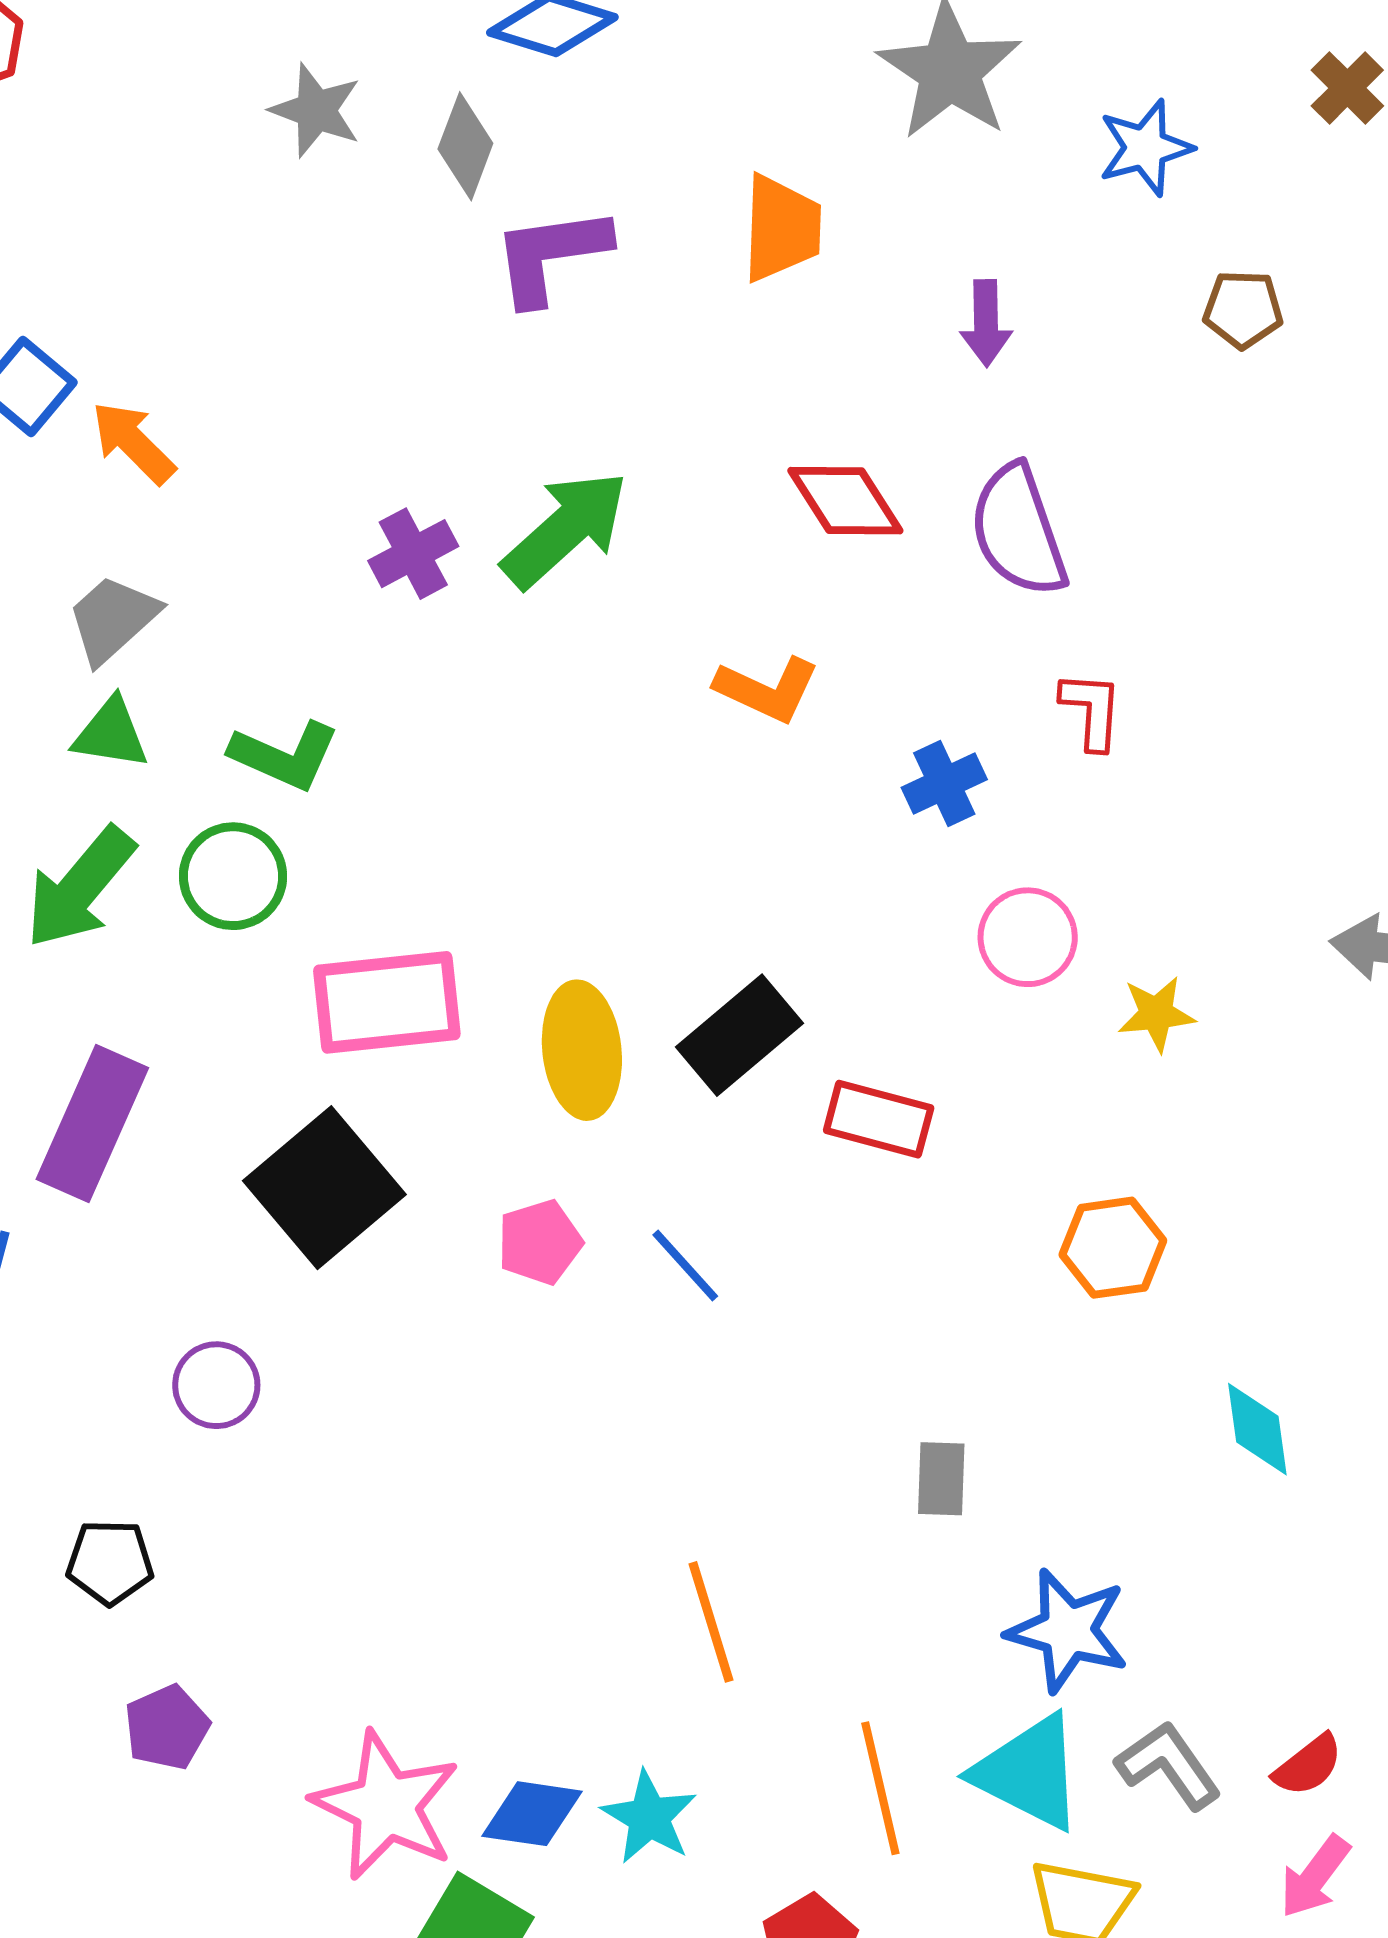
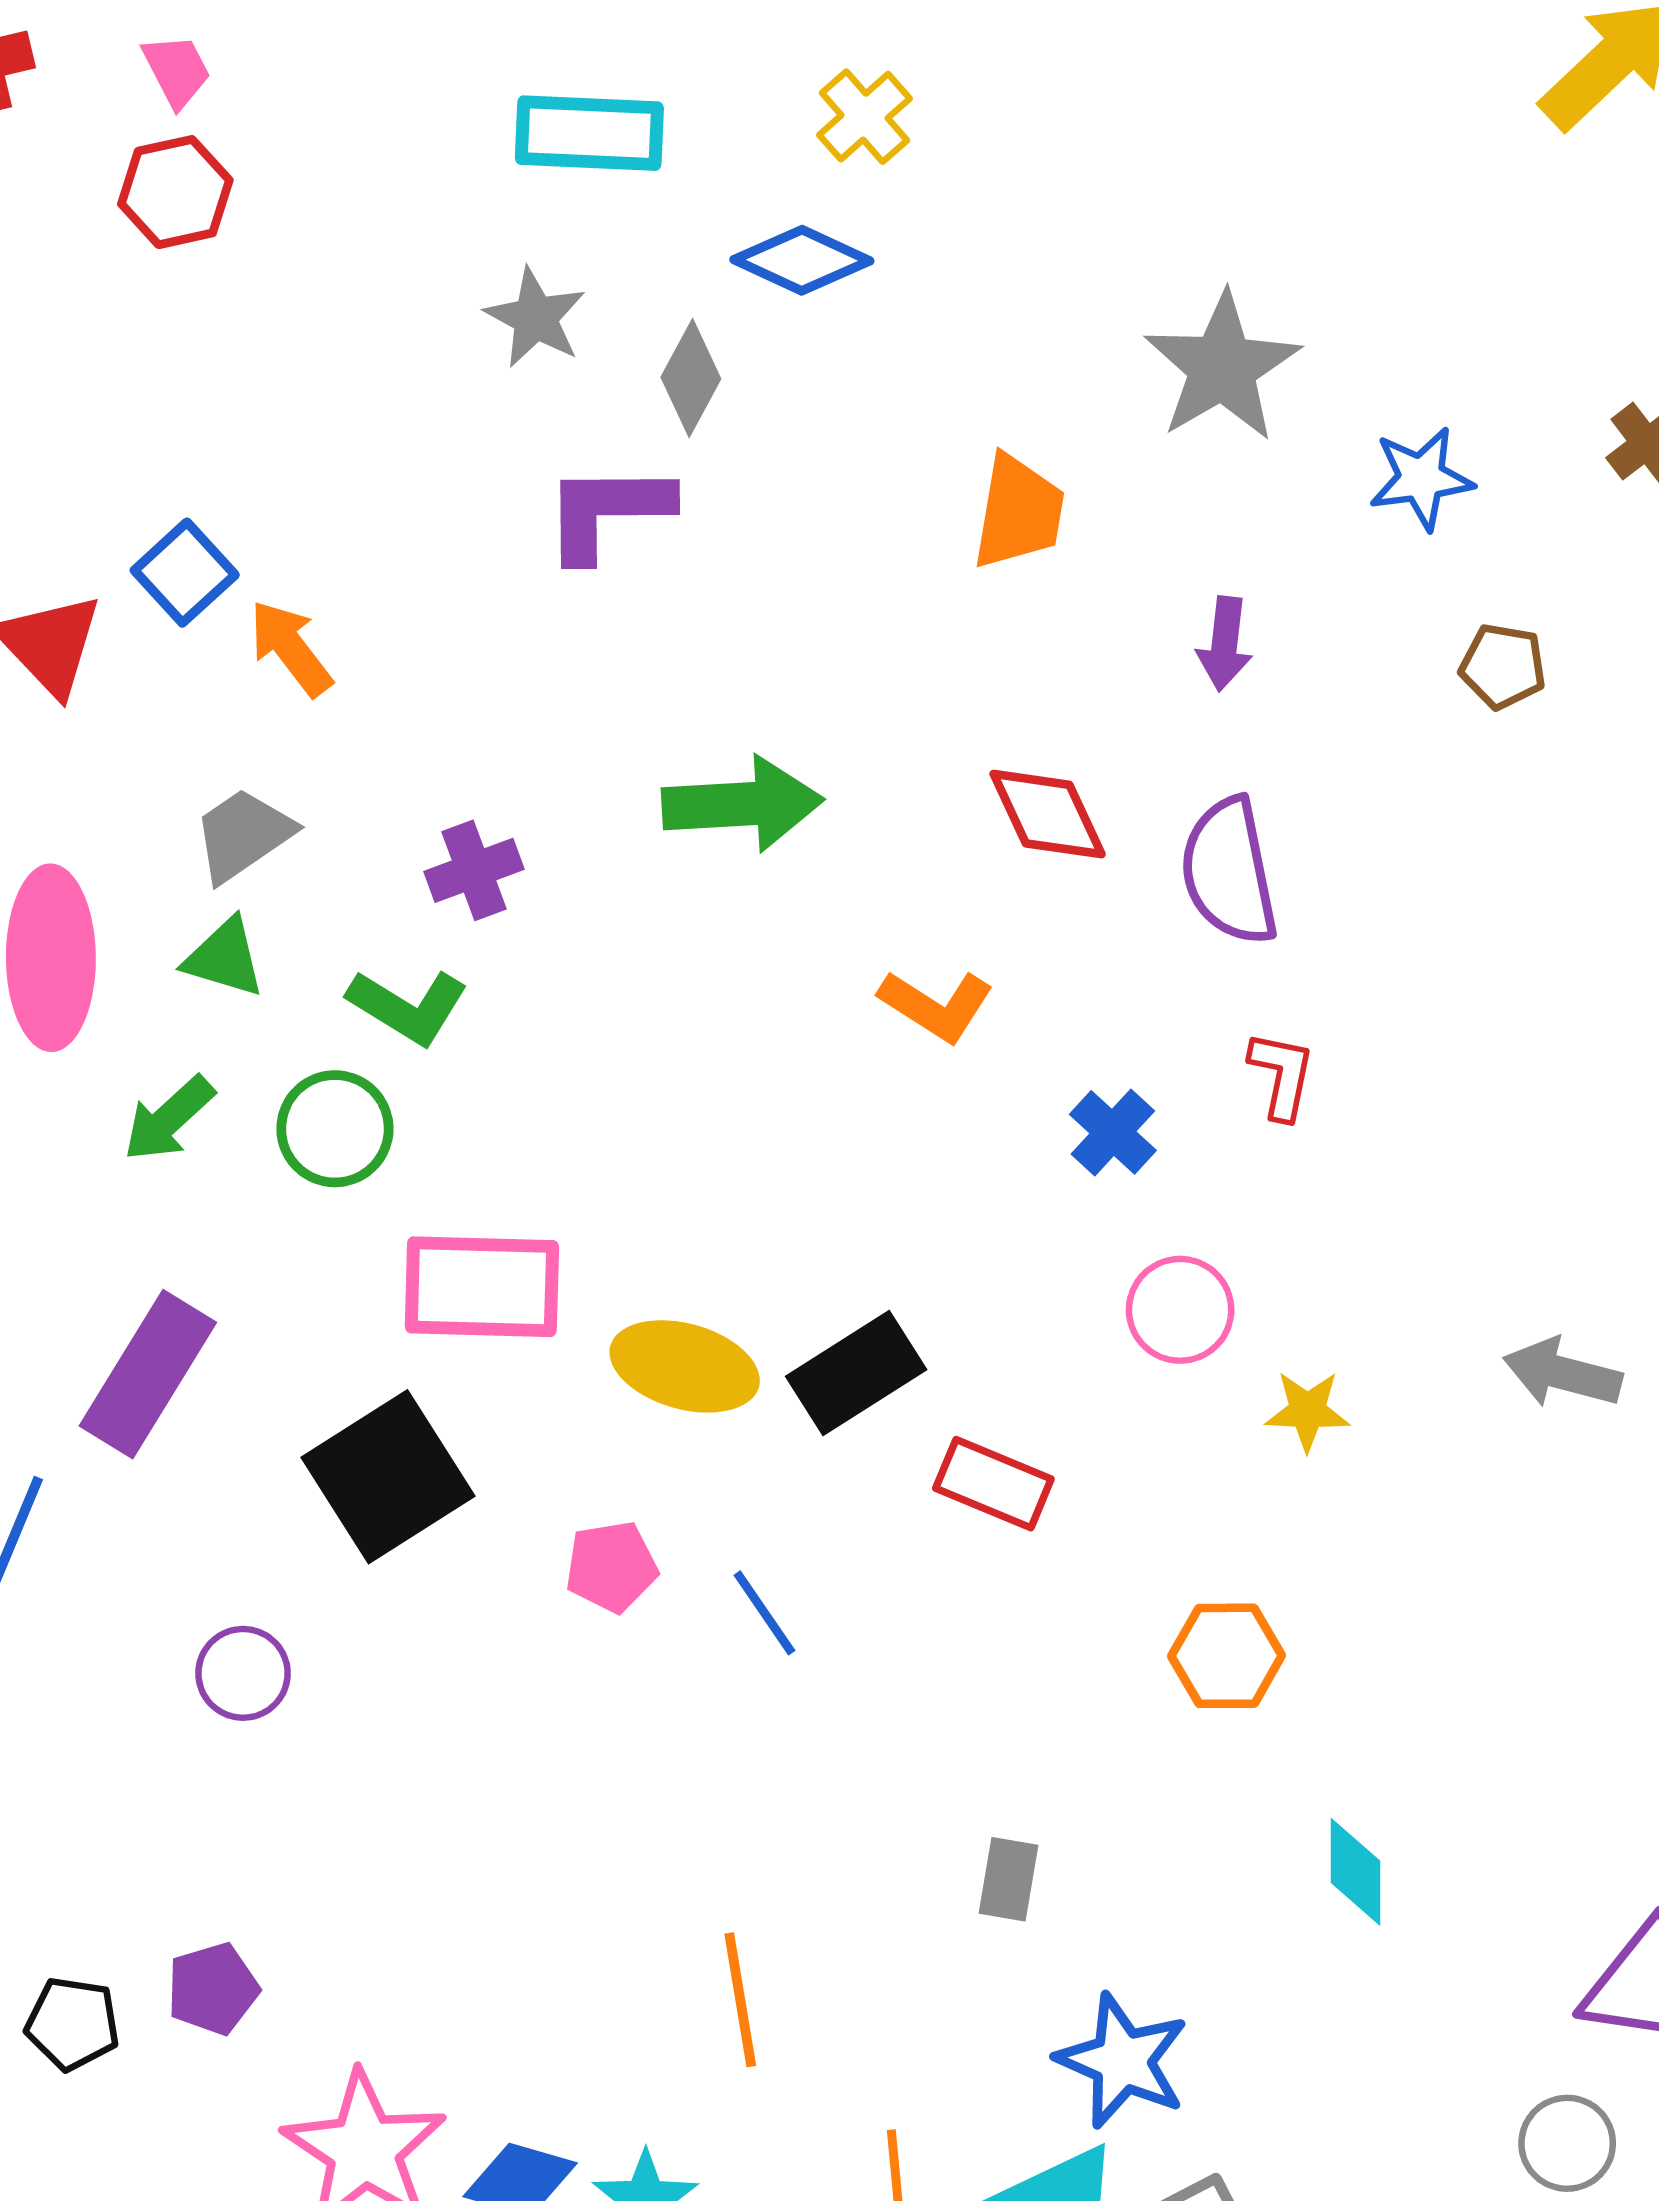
purple L-shape: (551, 255) -> (607, 511), moved
green arrow: (565, 529) -> (742, 804), turned 31
purple cross: (413, 554) -> (474, 870), moved
blue cross: (944, 783) -> (1113, 1132), turned -30
green arrow: (80, 888) -> (169, 1119), size x0.7
yellow ellipse: (582, 1050) -> (685, 1366), turned -76
black pentagon: (110, 1562) -> (73, 2024), moved
purple pentagon: (167, 1727) -> (213, 1989), moved

